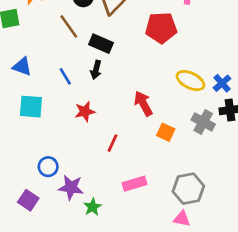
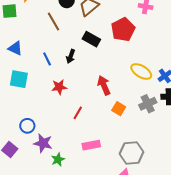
red pentagon: (161, 28) -> (123, 29), turned -30
black rectangle: (101, 44) -> (91, 39), moved
gray cross: (203, 122) -> (148, 104), turned 30

